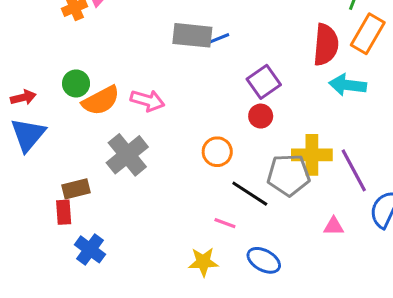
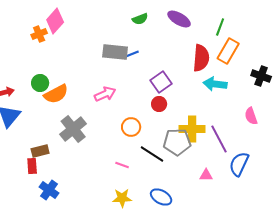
pink arrow: (147, 101) -> (105, 94), moved, turned -40
pink line: (225, 223) -> (122, 165), moved

